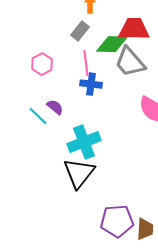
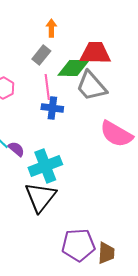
purple semicircle: (55, 107) -> (16, 149), moved

